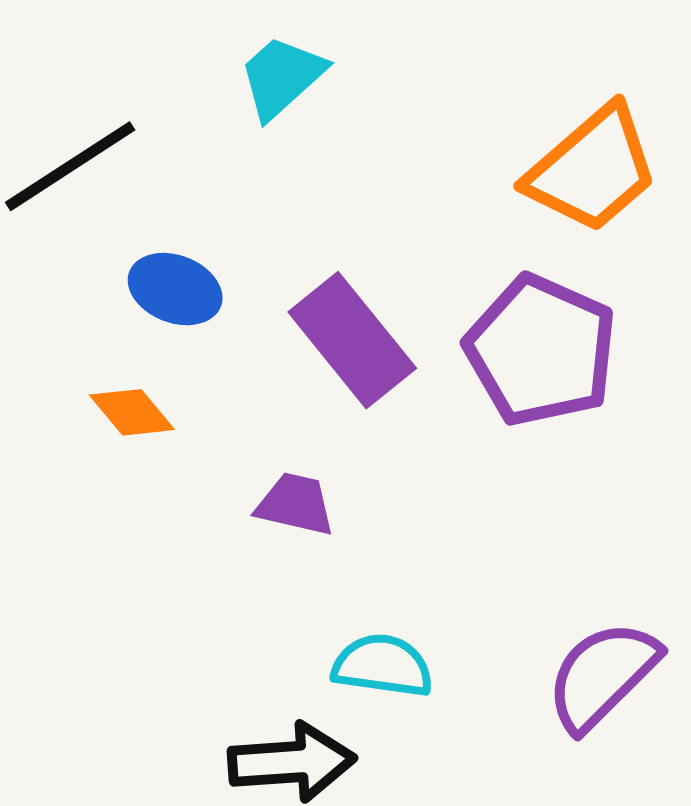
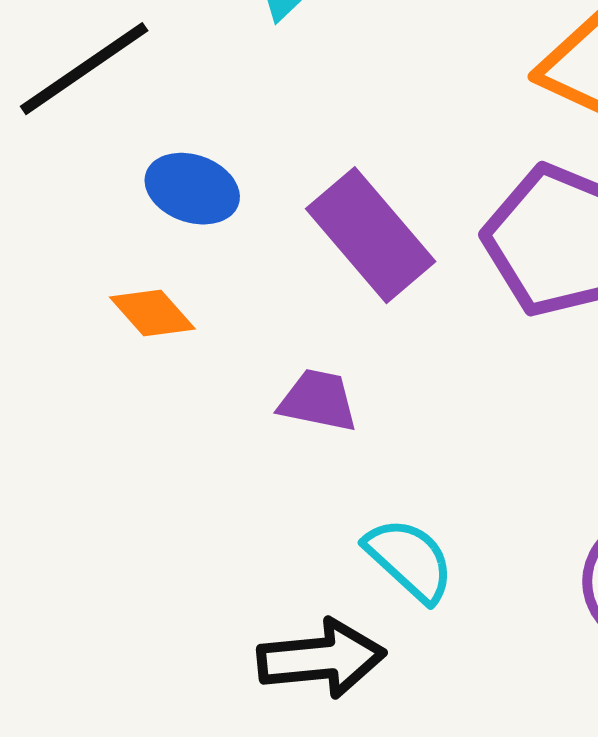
cyan semicircle: (383, 666) -> (409, 560), turned 36

